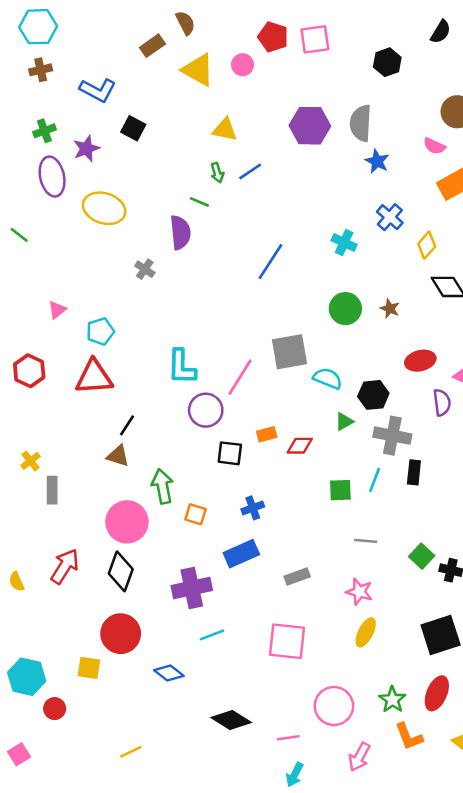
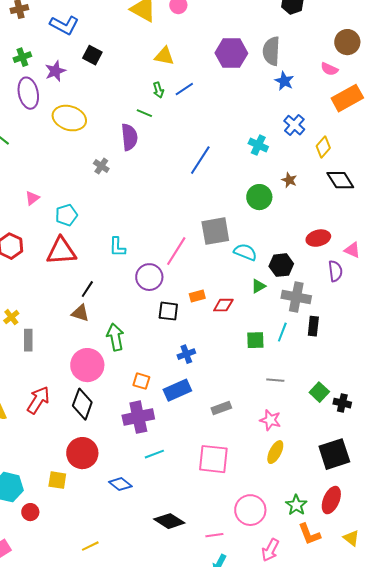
brown star: (390, 309) -> (289, 180), moved
cyan L-shape: (182, 367) -> (117, 247), moved, size x0.7
orange square: (196, 514) -> (141, 381), moved

